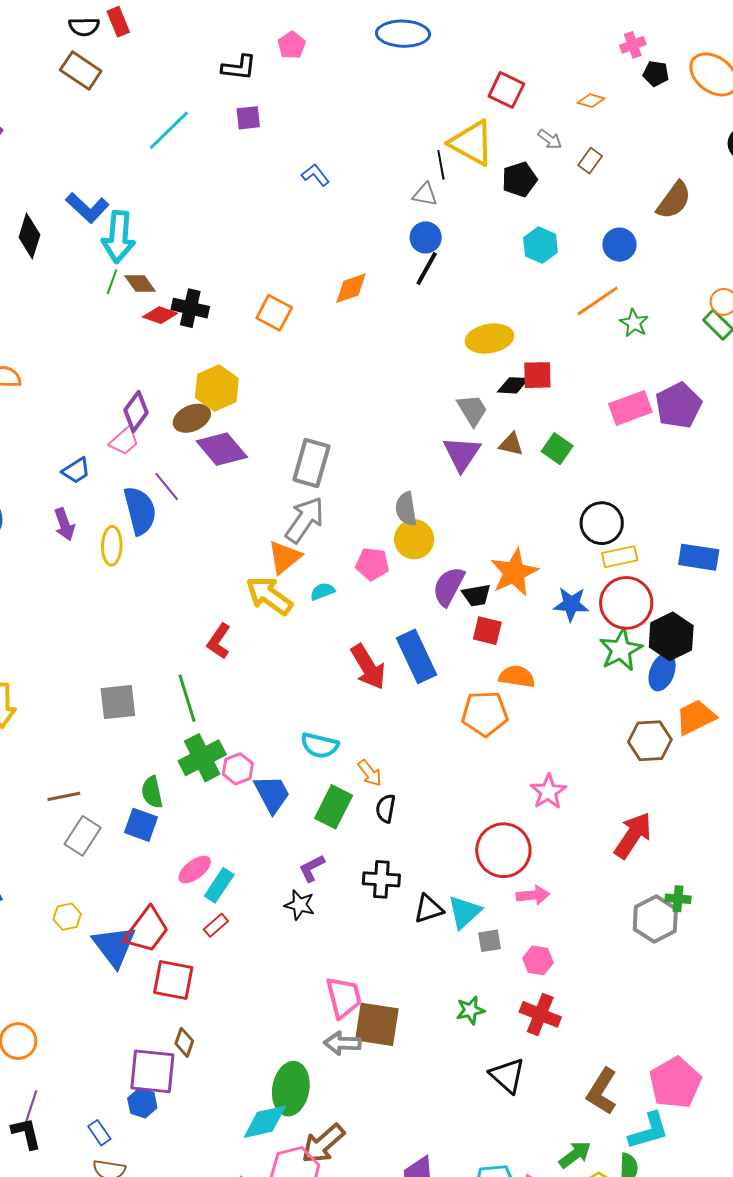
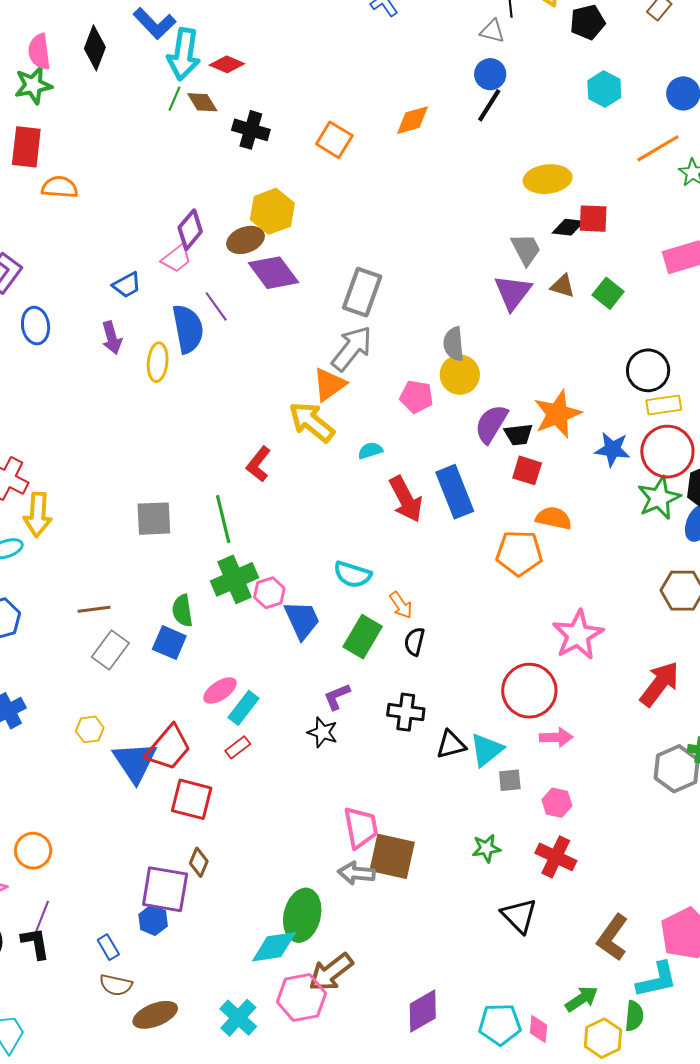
red diamond: (160, 315) -> (227, 64), moved
cyan semicircle: (322, 591) -> (370, 451), moved
pink star: (548, 792) -> (578, 635), size x1.4

